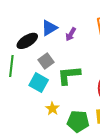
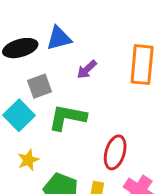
purple arrow: (71, 34) -> (87, 69), moved

